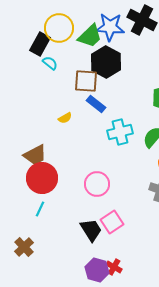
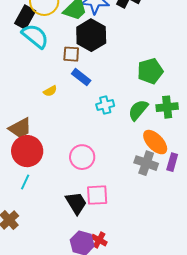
cyan semicircle: (50, 63) -> (35, 36), size x1.8
brown square: (86, 81) -> (71, 54), size x0.7
cyan cross: (120, 132) -> (105, 105), size x0.7
pink square: (112, 222) -> (97, 195), turned 30

